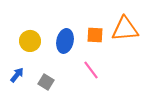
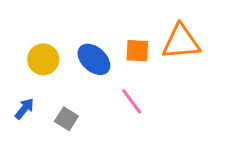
blue ellipse: (65, 41) -> (94, 59), turned -60

